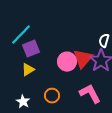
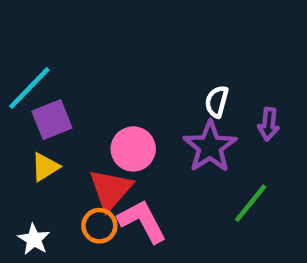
red triangle: (83, 59) -> (111, 190), moved
pink L-shape: (90, 94) -> (142, 221), moved

